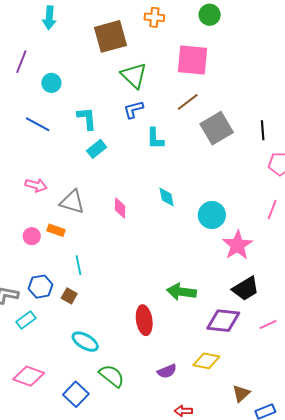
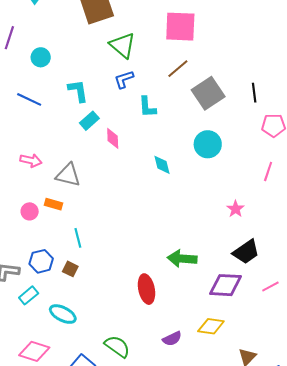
pink diamond: (120, 208) -> (113, 138), moved
cyan circle: (212, 215) -> (208, 144), moved
pink star: (238, 245) -> (236, 209), size x0.6
cyan ellipse: (85, 342) -> (63, 314), moved

